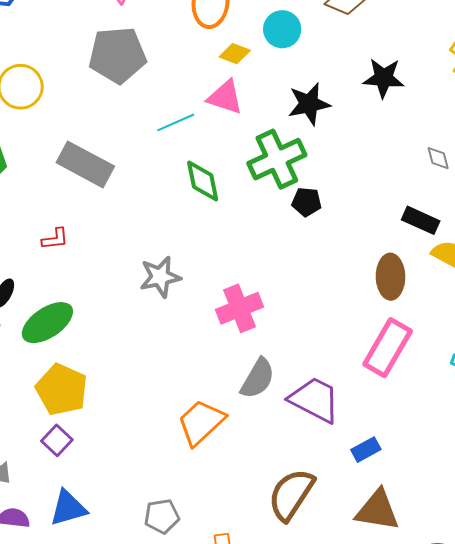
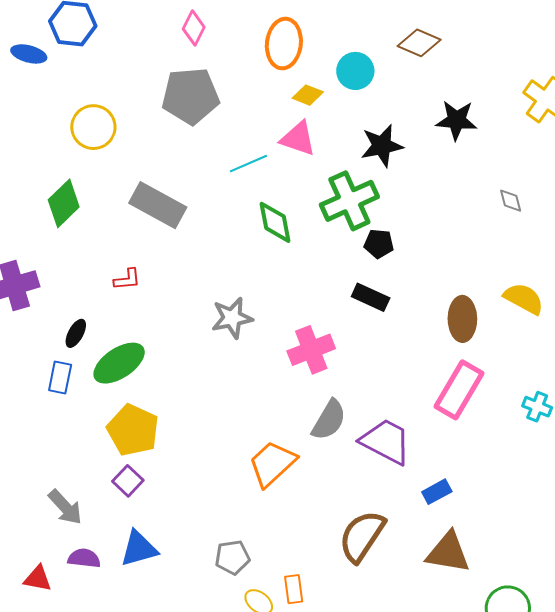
black rectangle: (421, 220) -> (371, 297), moved

